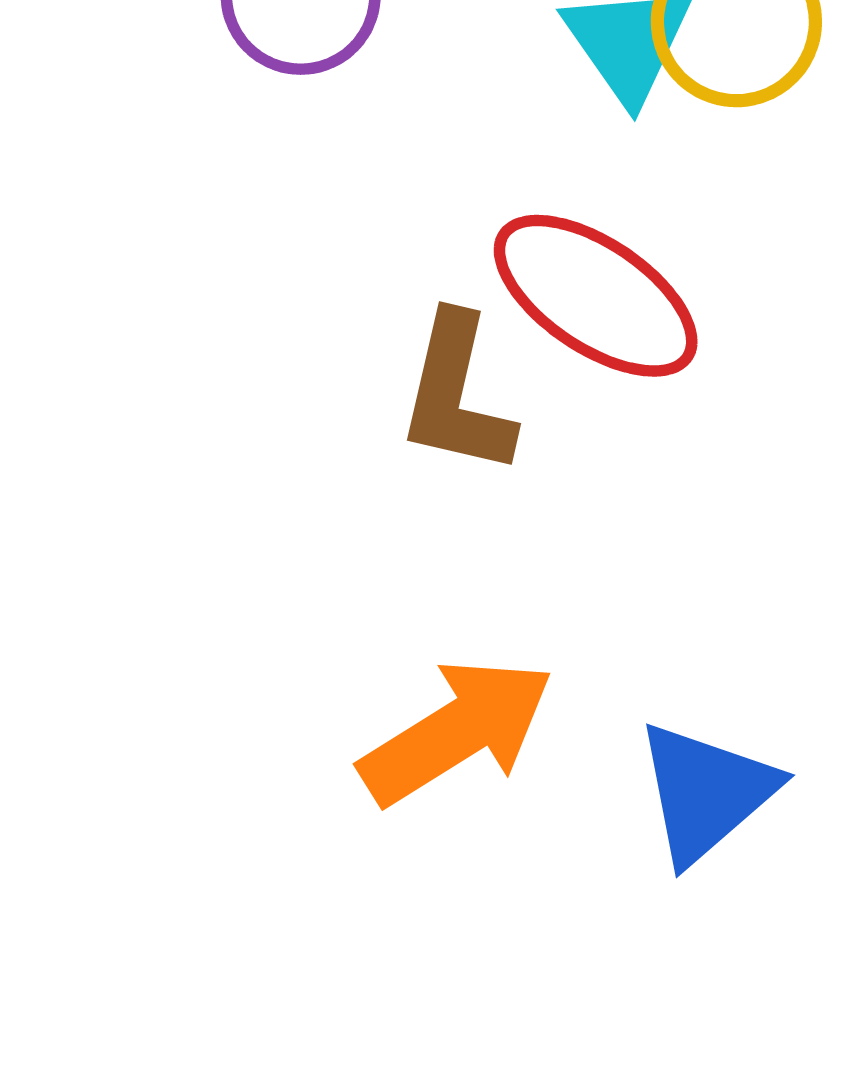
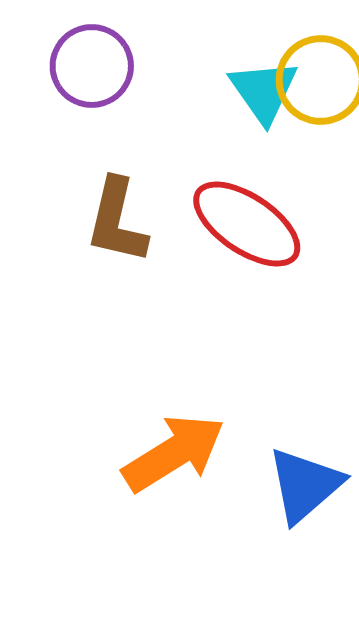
brown L-shape: (457, 395) -> (117, 221), moved

